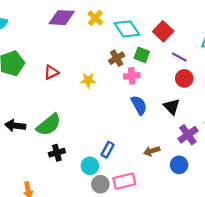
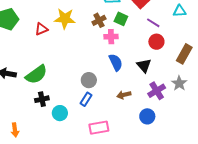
yellow star: (88, 80) -> (65, 19), moved, size x1.5
brown arrow: (152, 151) -> (124, 95), moved
cyan circle: (90, 166) -> (60, 113), moved
gray circle: (100, 184) -> (89, 80), moved

